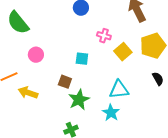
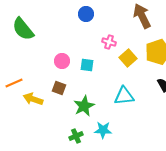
pink circle: (36, 55) -> (62, 61), moved
brown square: (65, 82) -> (59, 88), moved
cyan star: (111, 113) -> (103, 130), moved, turned -30

